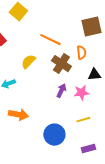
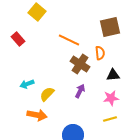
yellow semicircle: (28, 62) -> (47, 94), moved
pink star: (81, 93) -> (111, 98), moved
yellow line: (83, 120) -> (110, 119), moved

